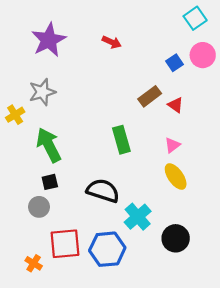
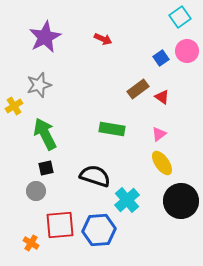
green rectangle: (121, 140) -> (112, 129), turned -65
black circle: (176, 238) -> (181, 201), moved, size x1.4

